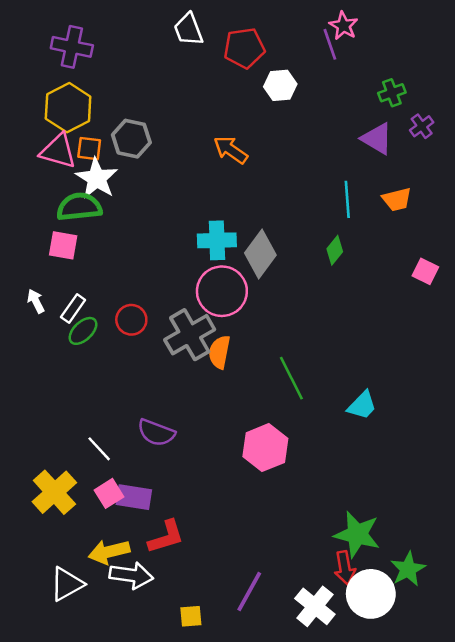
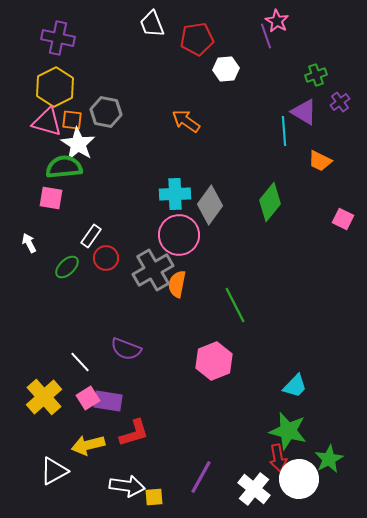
cyan line: (347, 199) -> (284, 131), moved
orange trapezoid: (397, 199) -> (320, 161), turned 40
green diamond: (335, 250) -> (270, 202), size x1.6
white rectangle: (73, 309) -> (91, 236), moved
cyan trapezoid: (362, 405) -> (295, 386), moved
white arrow: (131, 575) -> (127, 486), moved

